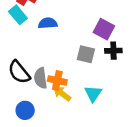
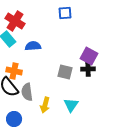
purple square: (104, 29) -> (89, 56), moved
orange cross: (57, 80) -> (14, 71), moved
yellow arrow: (62, 94) -> (45, 105), turned -112

